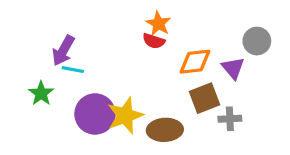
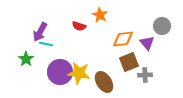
red semicircle: (154, 41) -> (79, 26), moved
yellow star: (125, 116) -> (79, 73), turned 30
brown ellipse: (165, 130) -> (104, 82), turned 60

